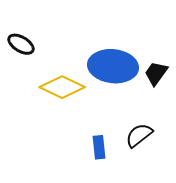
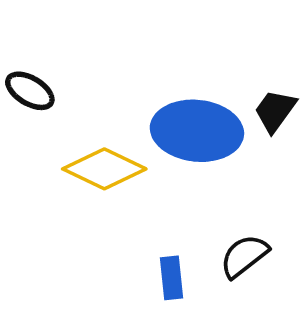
black trapezoid: (156, 73) -> (275, 111), moved

